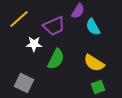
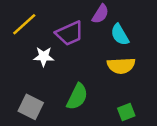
green semicircle: (56, 59) -> (77, 97), moved
yellow semicircle: (94, 63) -> (121, 66), moved, turned -35

